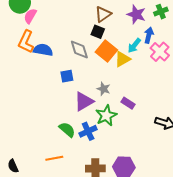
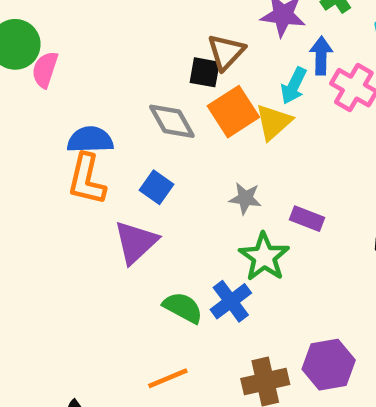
brown triangle: (103, 14) -> (226, 52), moved
orange L-shape: (26, 42) -> (87, 179), moved
orange square: (106, 51) -> (233, 112), turned 30
blue square: (67, 76) -> (157, 187), turned -32
purple triangle: (84, 101) -> (136, 242), moved

